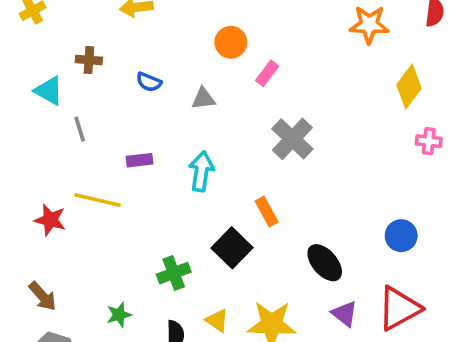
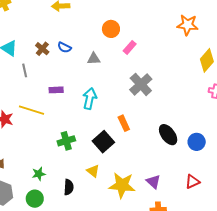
brown cross: (89, 60) -> (42, 49), moved, turned 32
black ellipse: (325, 263) -> (168, 135), moved
green cross: (174, 273) -> (66, 141), moved
red triangle: (399, 308) -> (193, 182), size x0.6
purple triangle: (345, 314) -> (153, 182), moved
yellow triangle: (217, 321) -> (93, 171), moved

